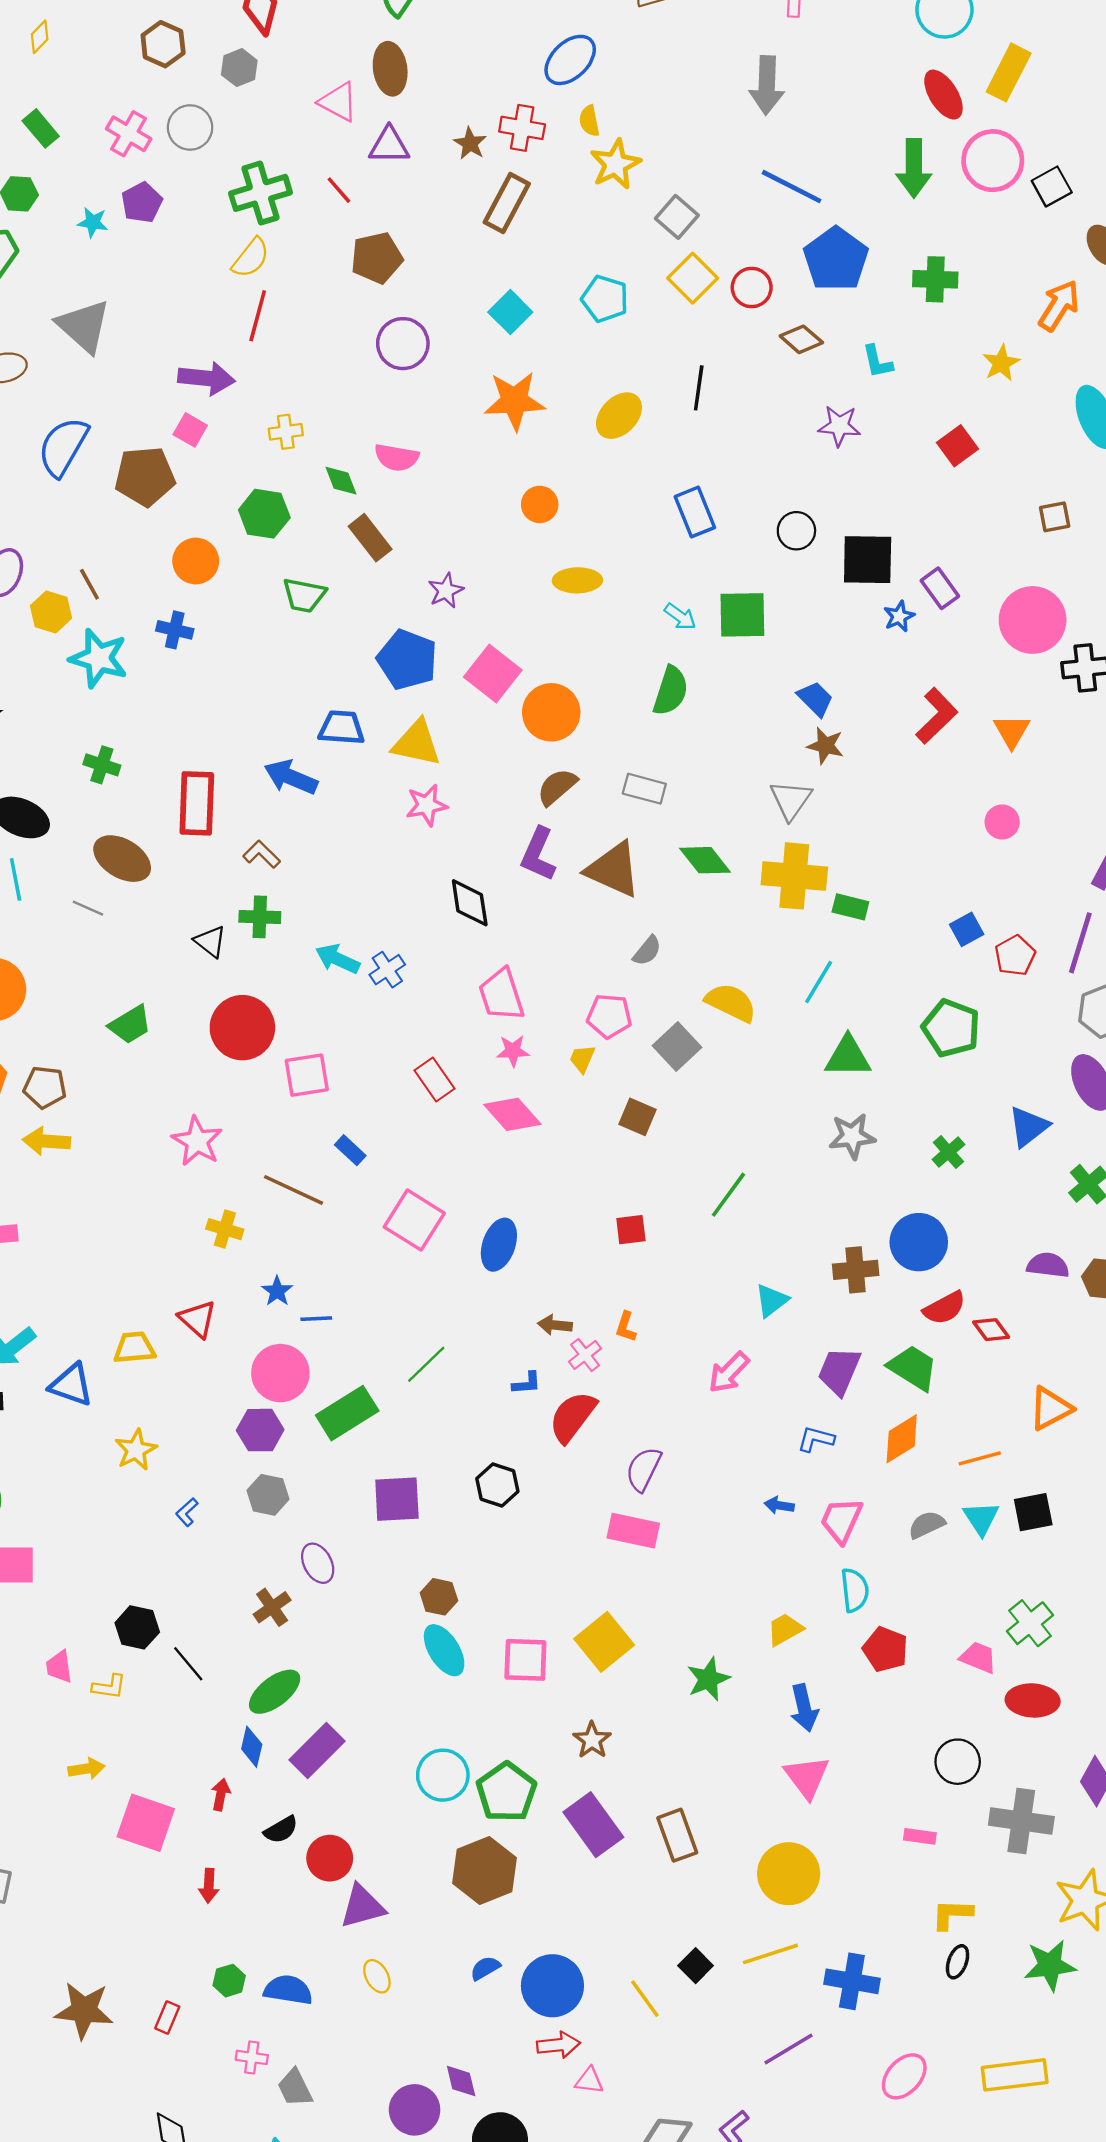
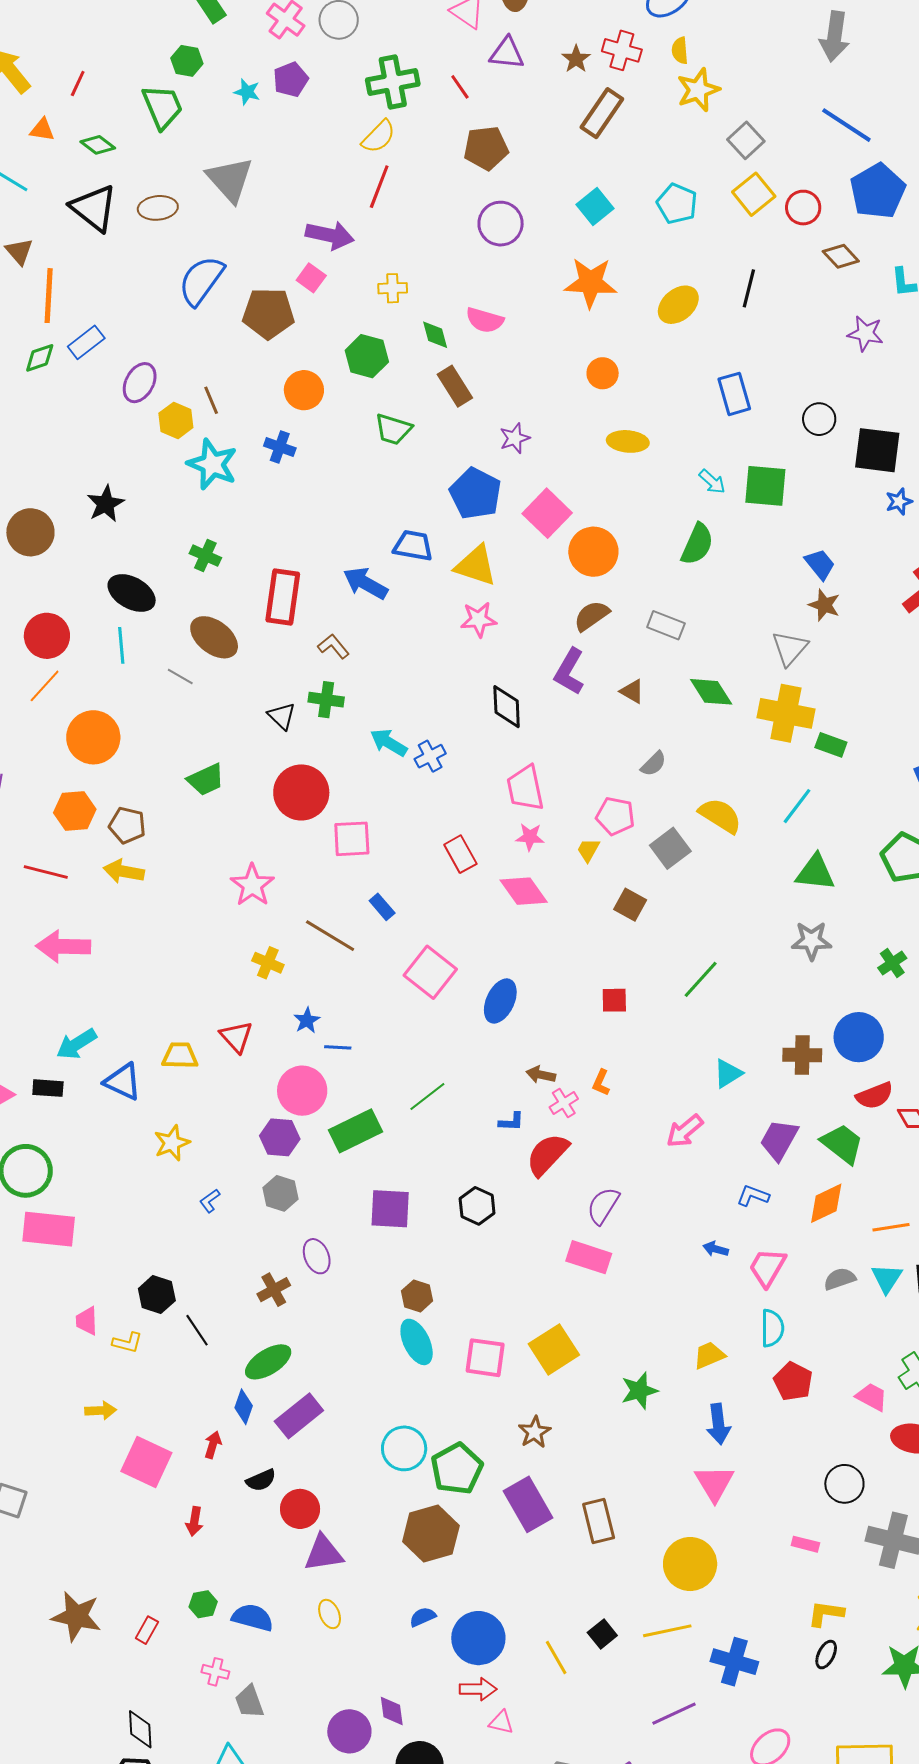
brown triangle: (613, 870) -> (632, 691), size x0.5

